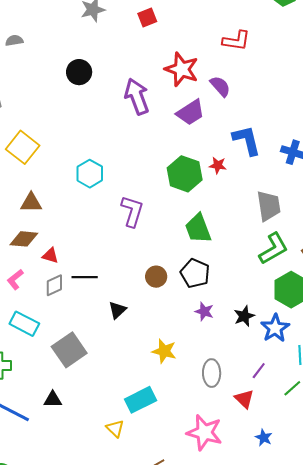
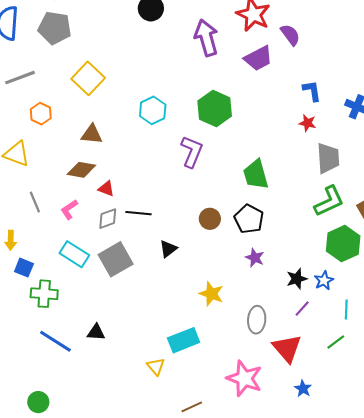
blue L-shape: (247, 140) -> (312, 91), size x0.7
red star: (218, 165) -> (307, 123), moved
green hexagon: (185, 174) -> (215, 108), moved
black star: (244, 316) -> (297, 279), moved
blue star: (275, 328) -> (324, 280), size x0.7
gray square: (69, 350) -> (116, 259), moved
purple line: (259, 371) -> (302, 309), moved
red triangle: (244, 399) -> (287, 348), size x1.5

